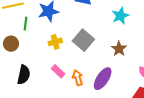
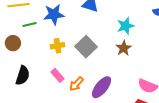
green line: (26, 24) -> (30, 24), turned 64
brown star: (119, 49) -> (124, 48), moved
orange arrow: (78, 78) -> (76, 84), turned -126

